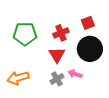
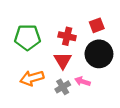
red cross: (61, 33) -> (67, 36), turned 35
orange arrow: (18, 78) -> (32, 78), moved

